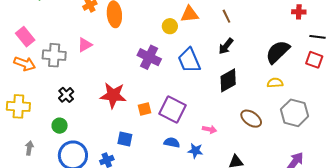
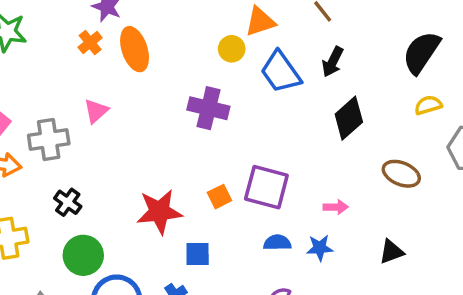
blue trapezoid: (189, 60) -> (281, 72), moved
black cross: (66, 95) -> (68, 202), moved
red star: (113, 95) -> (159, 212), moved
green circle: (60, 126) -> (83, 255), size x1.5

